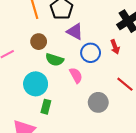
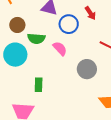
cyan circle: (36, 84) -> (15, 55), moved

